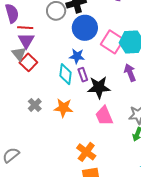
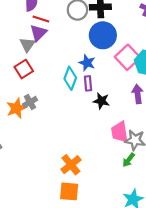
red square: (28, 62) -> (24, 69), moved
black star: (99, 87) -> (101, 101), size x0.7
orange star: (63, 108) -> (16, 108), moved, turned 30
pink trapezoid: (104, 116) -> (120, 132), moved

